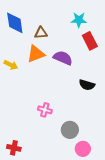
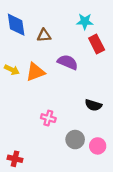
orange triangle: (36, 54) -> (35, 72), moved
black semicircle: (87, 85) -> (93, 105), moved
pink circle: (83, 149) -> (98, 146), moved

